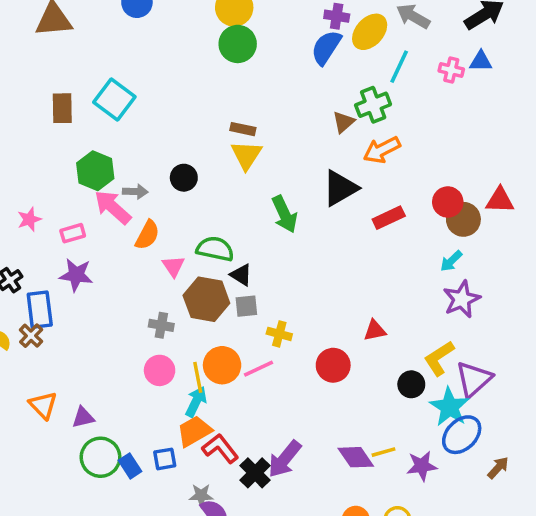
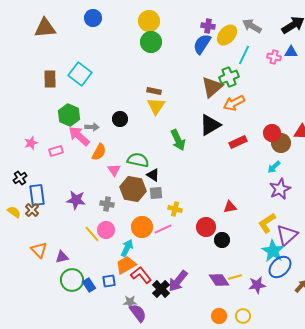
brown triangle: (344, 122) -> (212, 87), size x1.6
purple star: (76, 275) -> (76, 200), moved
yellow line: (198, 377) -> (92, 234), moved, turned -30
black circle: (411, 384) -> (222, 240), moved

